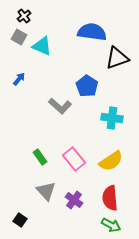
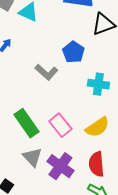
green rectangle: (40, 157) -> (26, 123), size x1.8
purple cross: (74, 200) -> (60, 166), size x1.5

